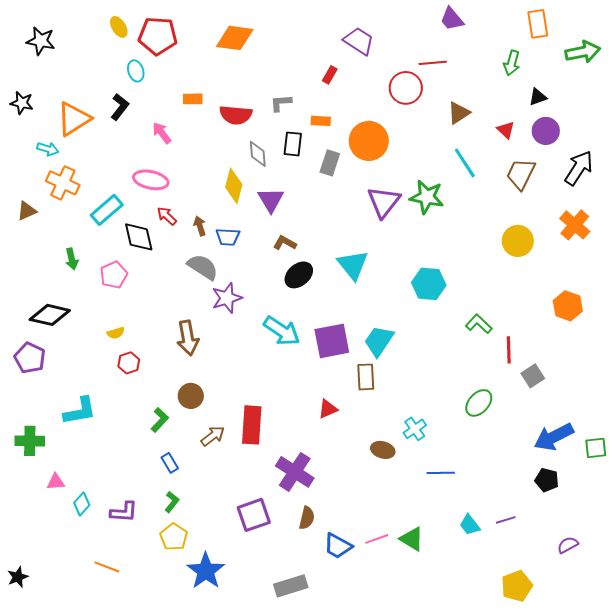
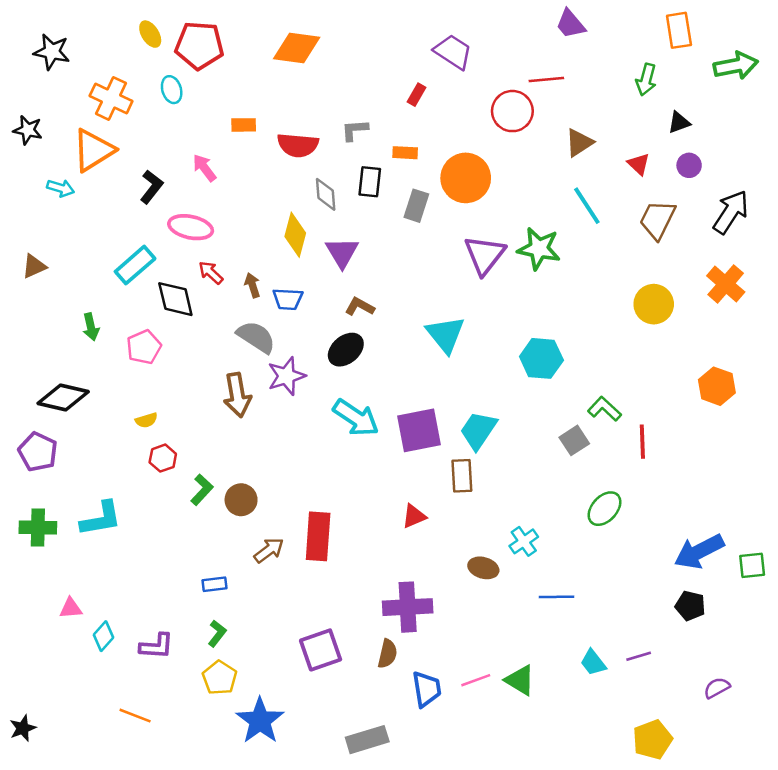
black L-shape: (120, 107) -> (151, 187), moved
purple circle: (546, 131) -> (689, 165), size x0.7
orange cross: (63, 183) -> (111, 98), moved
black ellipse: (299, 275) -> (346, 350), moved
brown arrow: (188, 338) -> (237, 395), moved
gray square: (533, 376) -> (574, 440), moved
green L-shape: (160, 420) -> (202, 490), moved
green cross: (30, 441) -> (38, 528), moved
blue rectangle: (170, 463) -> (215, 584), turned -66
purple cross: (295, 472) -> (408, 607), moved, turned -36
blue trapezoid: (338, 546) -> (427, 689), turned -128

